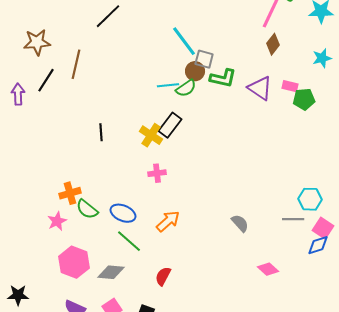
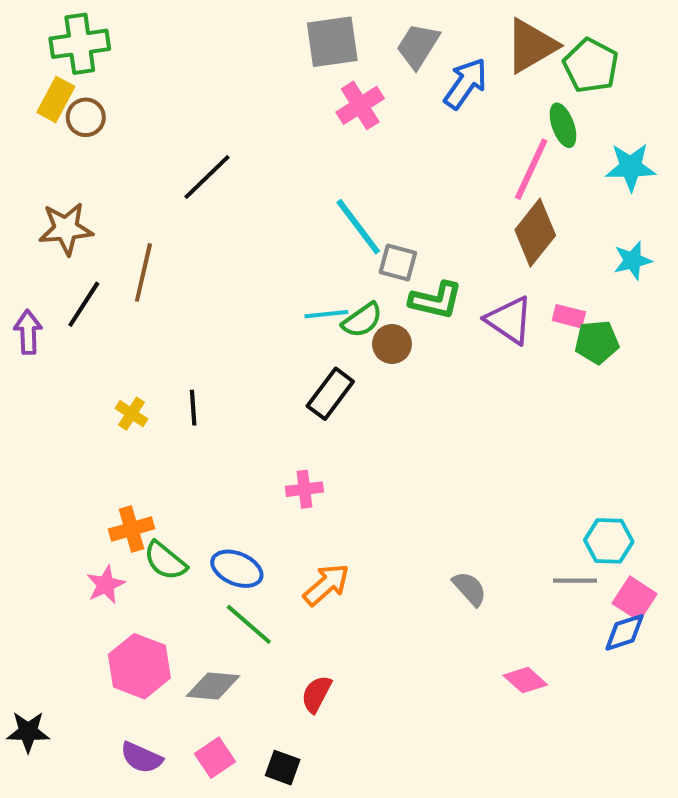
brown diamond: (273, 44) -> (535, 233), size x1.5
brown circle: (195, 71) -> (392, 344), moved
yellow cross: (151, 135) -> (131, 414), moved, size x0.7

